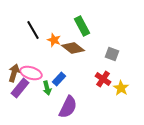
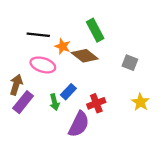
black line: (33, 30) -> (38, 35), turned -54
pink ellipse: (31, 73) -> (43, 65), moved
red cross: (103, 79) -> (96, 103), moved, turned 35

